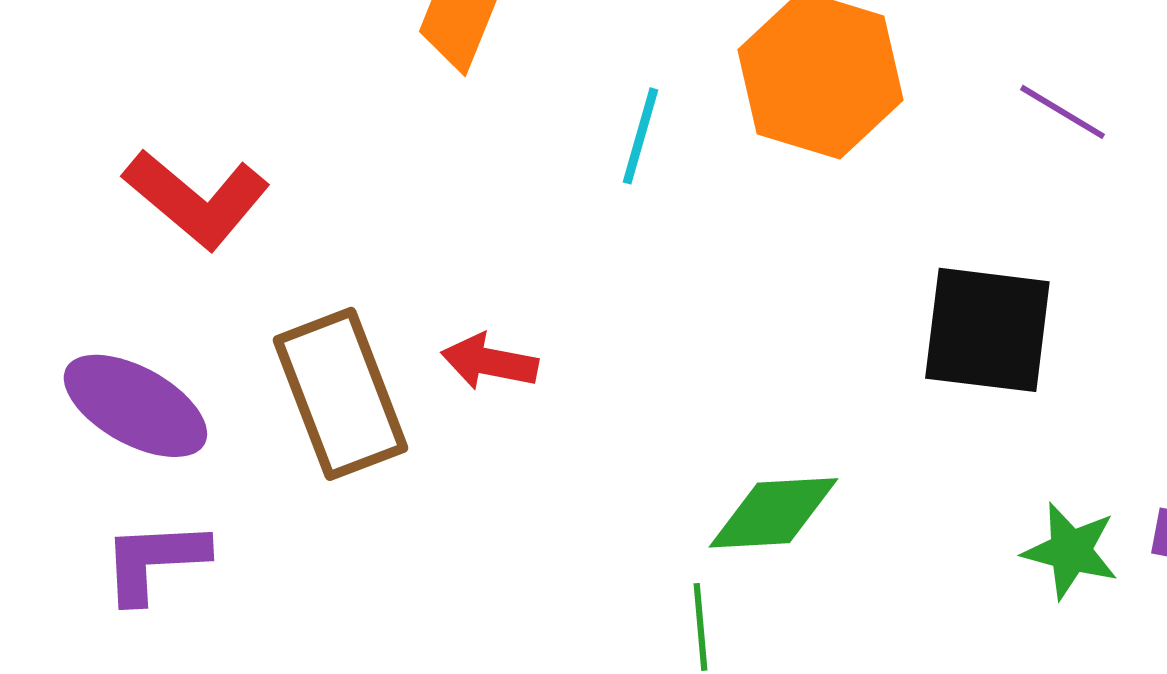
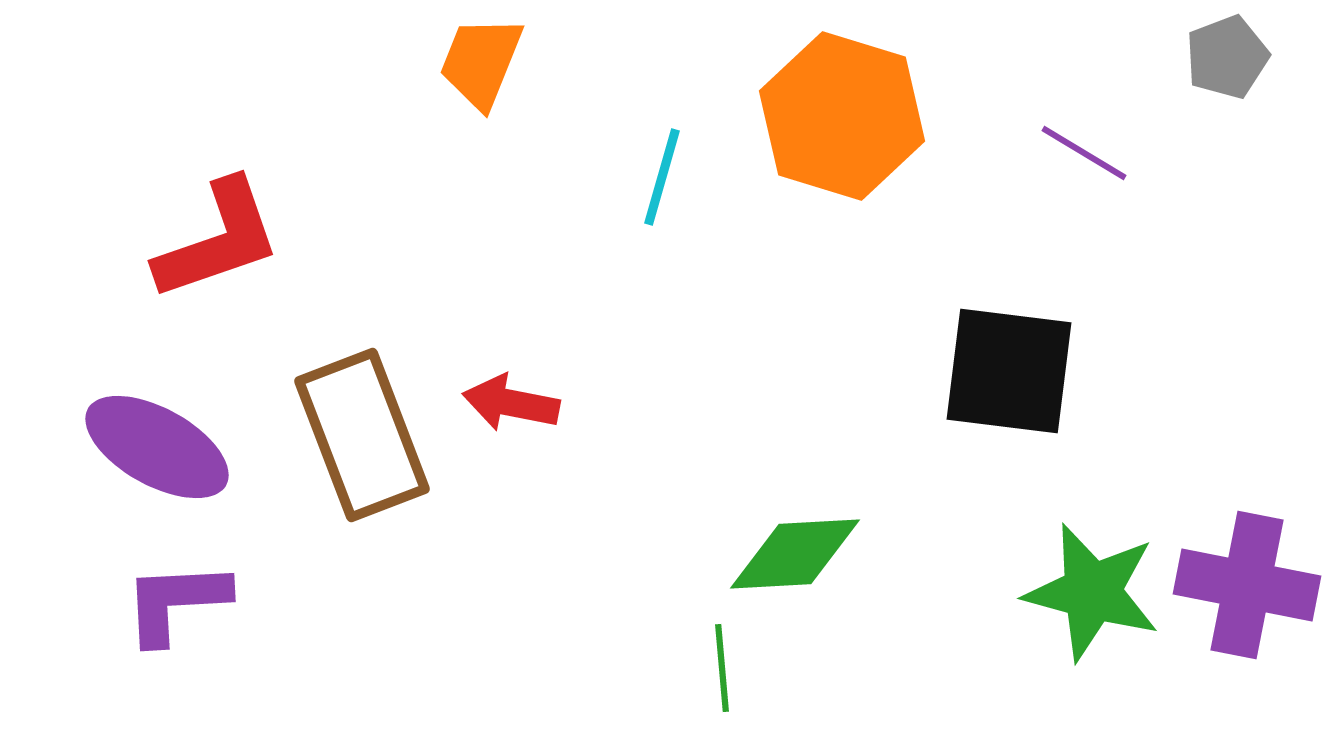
red L-shape: (196, 199) -> (218, 240), turned -59
green star: (1070, 551) -> (1092, 592), size x1.4

